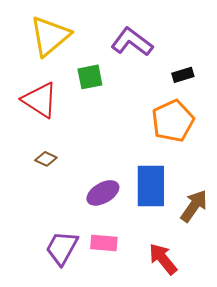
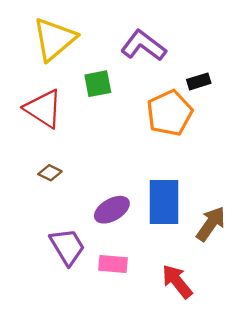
orange pentagon: (173, 121) -> (169, 113), moved
purple trapezoid: (62, 248) -> (67, 247), moved, turned 120

